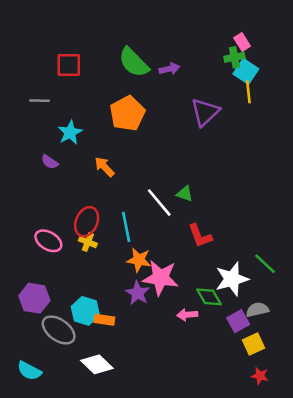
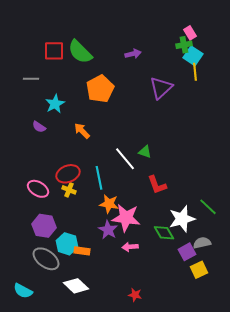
green semicircle: (134, 62) -> (80, 52), moved
red ellipse: (87, 222) -> (68, 174), turned 45
purple hexagon: (34, 298) -> (44, 226), moved
pink arrow: (187, 315) -> (130, 247), moved
red star: (260, 376) -> (135, 295), moved

